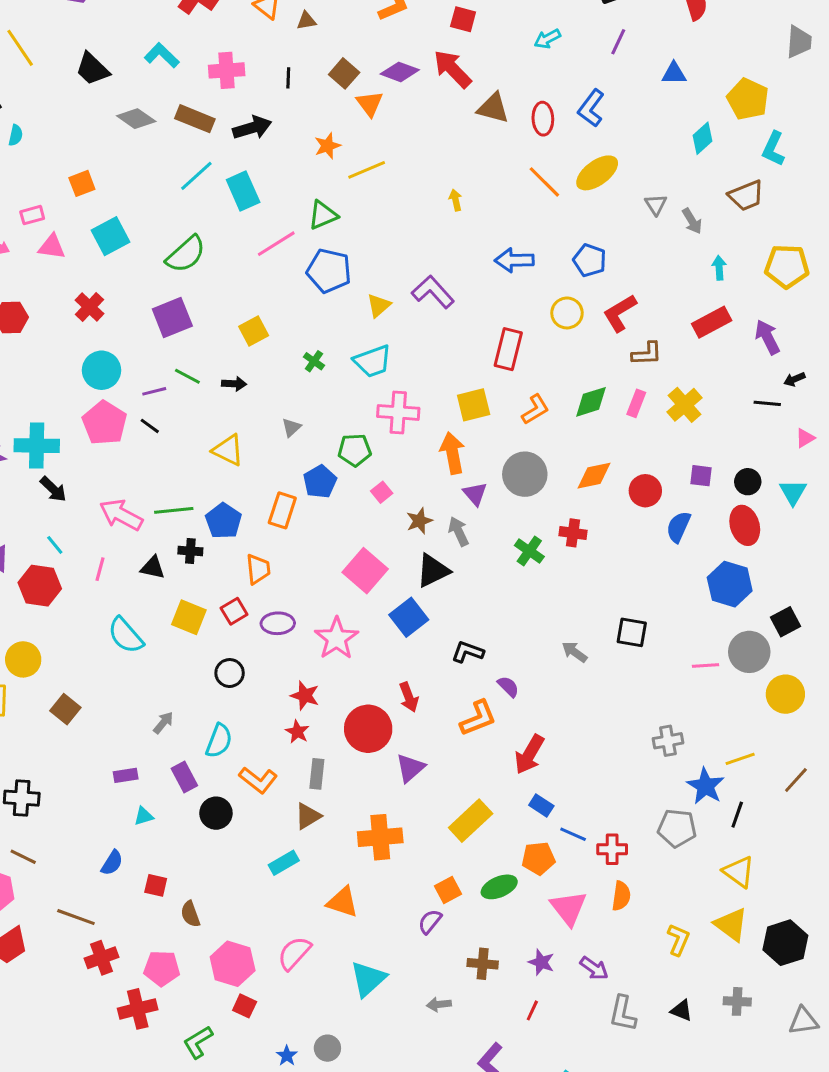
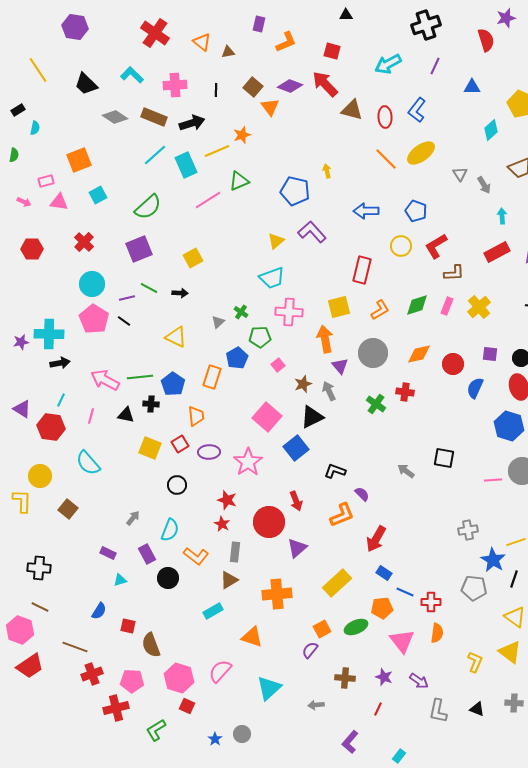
cyan arrow: (547, 39) -> (388, 64), size x1.5
yellow line: (367, 170) -> (217, 151), moved
orange square: (82, 183) -> (79, 160), size x1.4
cyan square: (111, 236) -> (98, 195), size x0.7
blue pentagon: (329, 271) -> (295, 191), moved
green cross: (314, 361) -> (241, 312), moved
black arrow: (53, 489) -> (60, 363), turned -54
cyan line: (55, 545) -> (61, 400), turned 64
cyan semicircle: (126, 635) -> (88, 463), moved
purple rectangle: (126, 775) -> (108, 553), turned 35
brown semicircle: (190, 914) -> (151, 645), size x1.4

